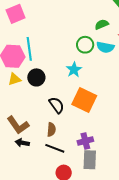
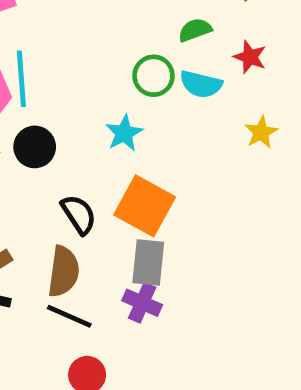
brown semicircle: (51, 130) -> (63, 271), size x1.5
purple cross: (85, 141) -> (142, 303), turned 35
gray rectangle: (90, 160) -> (148, 262), moved

